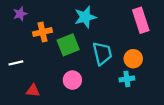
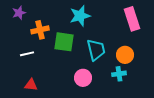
green square: (68, 45) -> (64, 42), turned 30
white line: (16, 63) -> (27, 54), moved
pink circle: (72, 80) -> (83, 78), moved

